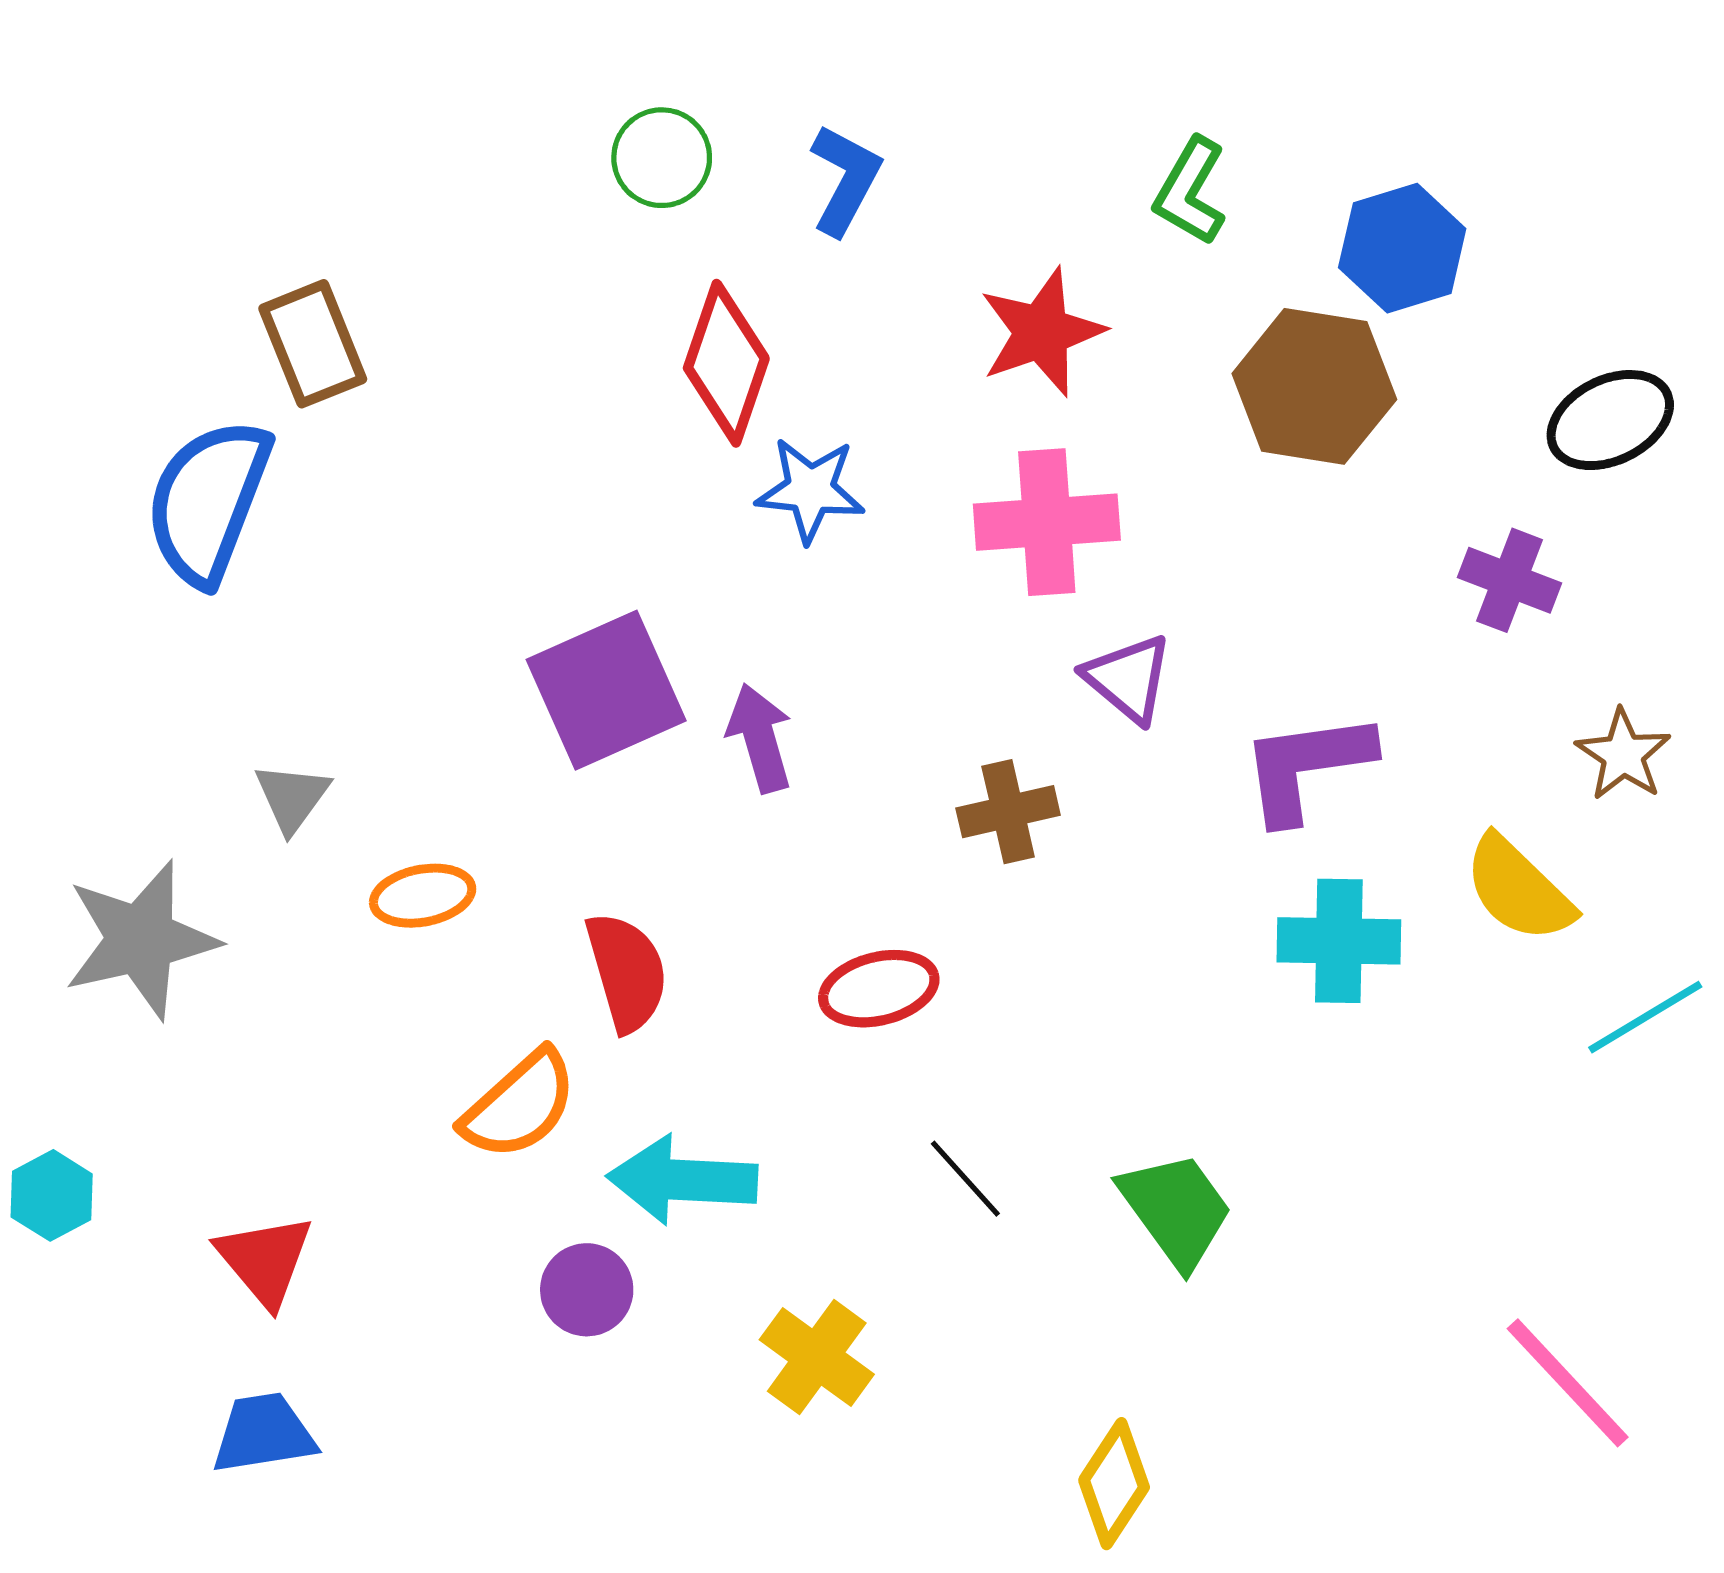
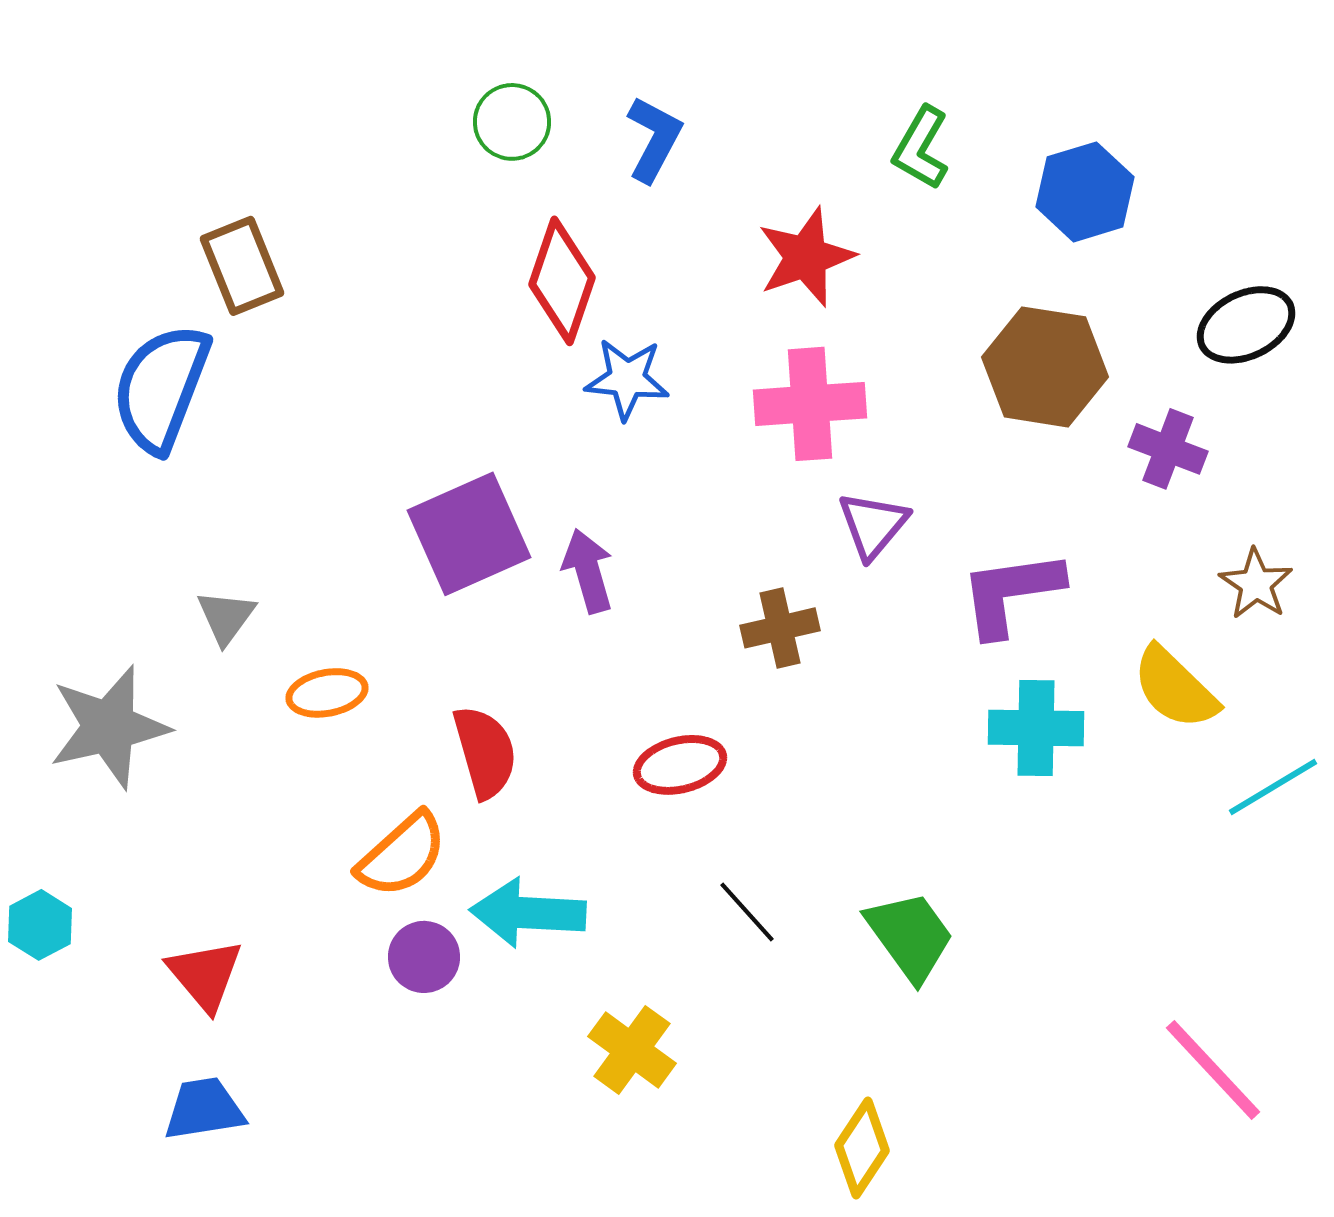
brown hexagon: (1314, 386) -> (1045, 367), moved
purple triangle: (1128, 679) -> (873, 525), turned 30
purple circle: (587, 1290) -> (424, 957), moved

